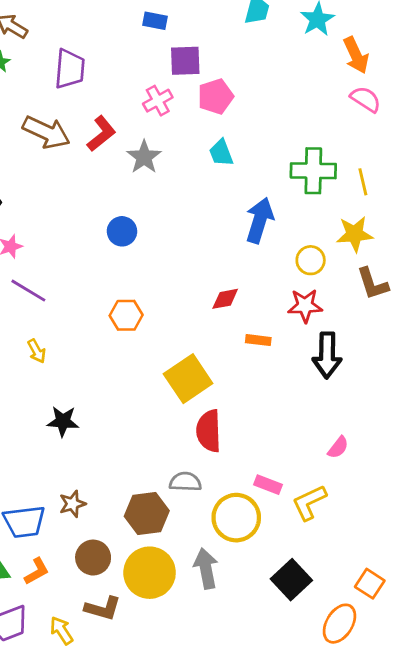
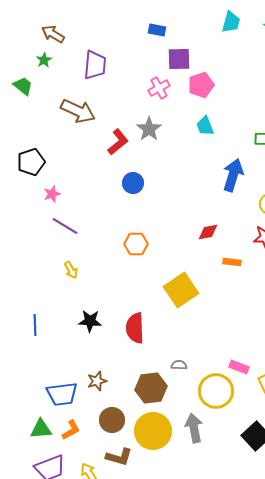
red L-shape: (101, 134) -> (118, 142), moved
red semicircle: (209, 431) -> (135, 328), moved
gray semicircle: (185, 482) -> (179, 365), size x0.7

